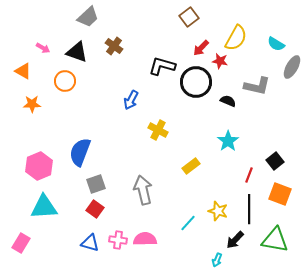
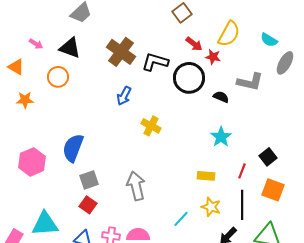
brown cross: (114, 46) -> (121, 52), moved, size x1.6
red arrow: (201, 48) -> (194, 44), turned -96
yellow rectangle: (191, 166) -> (206, 176), moved, turned 42
cyan triangle: (44, 207) -> (45, 224), moved

